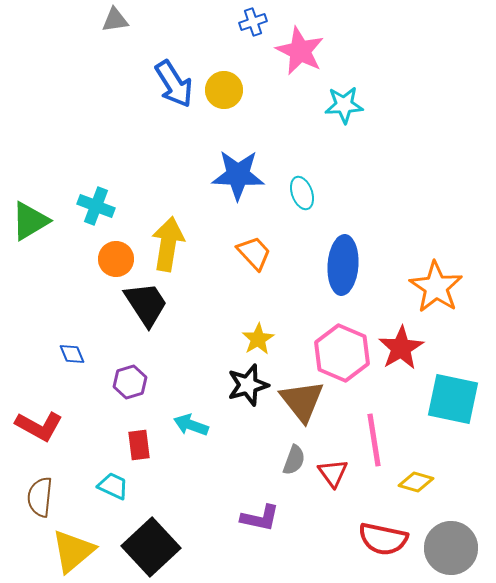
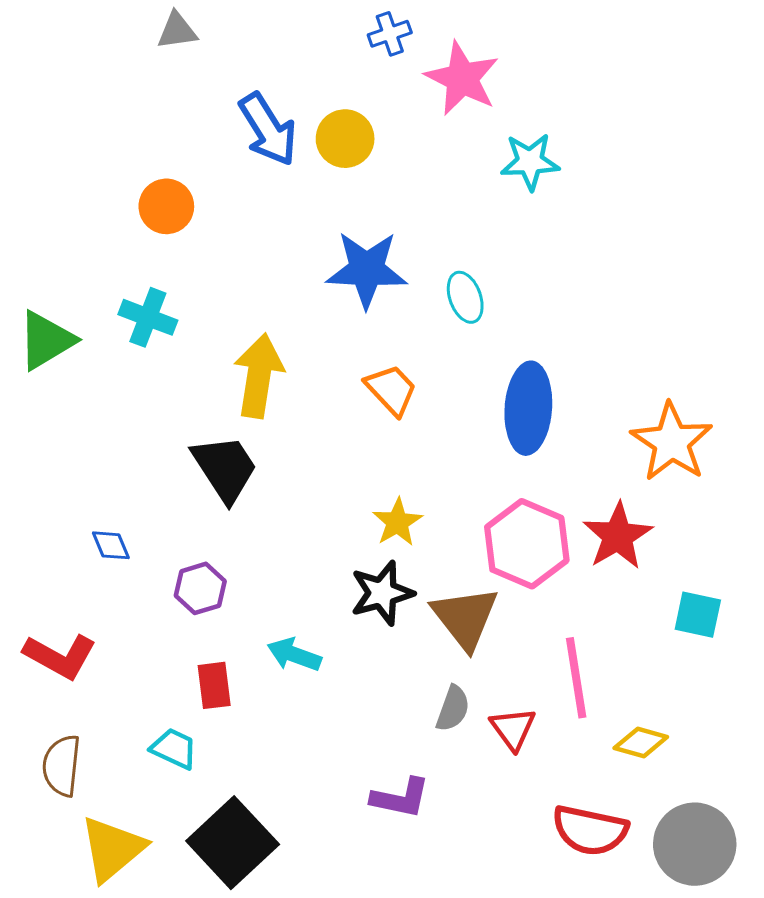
orange circle: (116, 259) -> (166, 206), moved
cyan square: (453, 399) -> (698, 615), size x0.6

